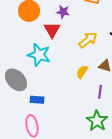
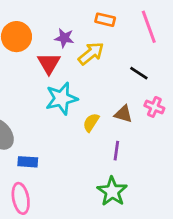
yellow arrow: (88, 40) -> (91, 53), moved
cyan star: (39, 55) -> (62, 99), moved, turned -30

